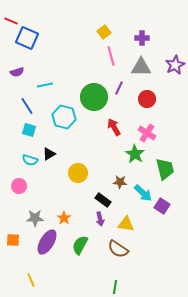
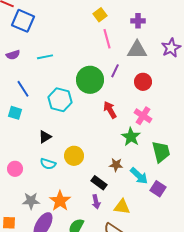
cyan line: (45, 85) -> (45, 57), moved
cyan square: (29, 130) -> (15, 113), moved
cyan semicircle: (30, 160) -> (48, 164), moved
orange star: (64, 218) -> (60, 201), size x1.5

